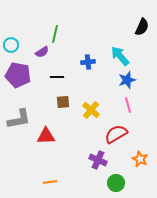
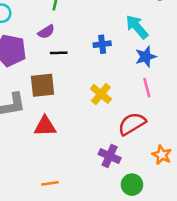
purple semicircle: (42, 52) -> (46, 32), moved
blue cross: (88, 62) -> (102, 44), moved
brown square: (63, 102) -> (43, 85), moved, size x1.5

